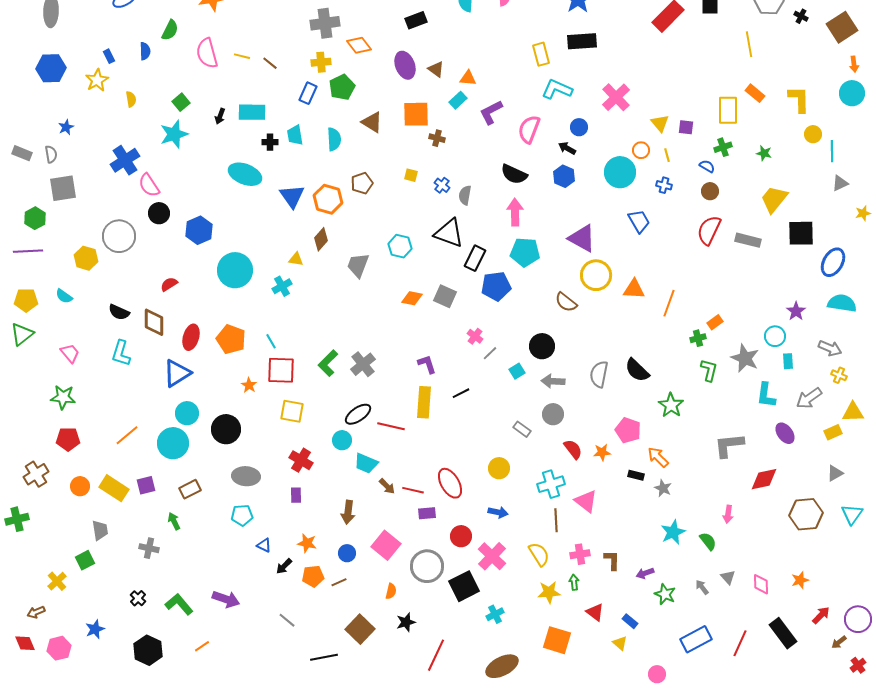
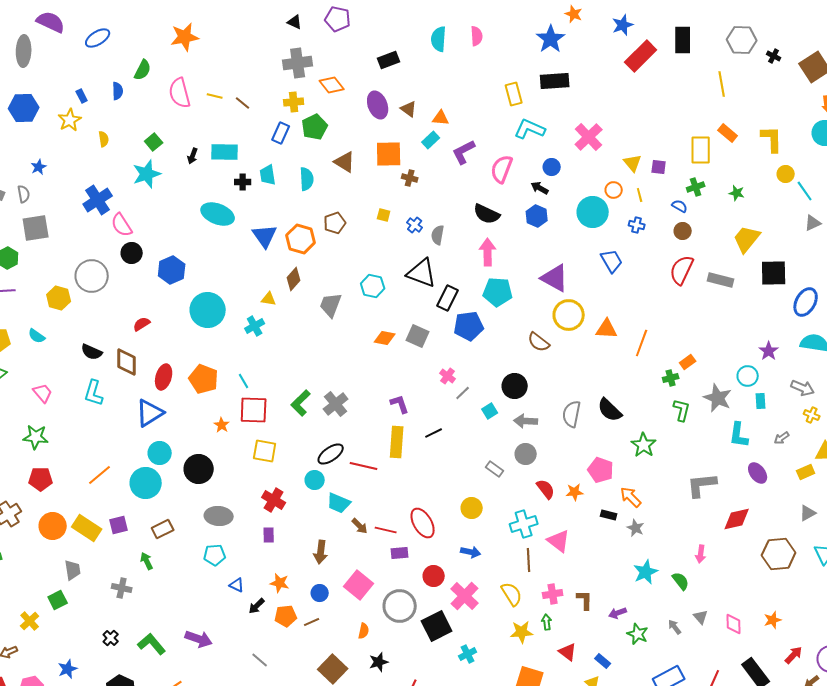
cyan line: (832, 151) -> (805, 191), turned -35
gray arrow: (809, 398) -> (782, 438), size x0.6
orange circle: (80, 486) -> (53, 526), size x1.4

